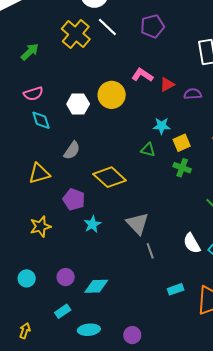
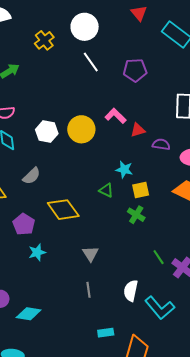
yellow cross: (76, 34) -> (44, 40), moved, size x0.7
gray triangle: (137, 224) -> (90, 254), moved, size x0.7
white semicircle: (192, 243) -> (131, 291), turned 30

